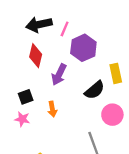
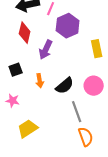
black semicircle: (95, 90) -> (65, 86), moved
pink star: (22, 119) -> (13, 101), moved

